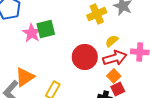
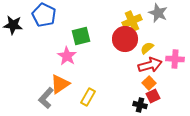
pink star: (32, 33) -> (67, 56), moved
red circle: (85, 57) -> (125, 39), moved

